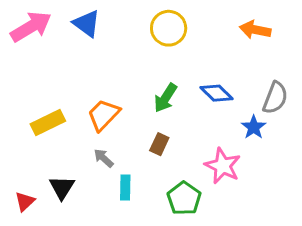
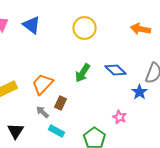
brown rectangle: (159, 144) -> (60, 103), moved
pink star: (223, 166) -> (120, 117), size x0.6
cyan rectangle: (125, 188) -> (56, 131), turned -63

